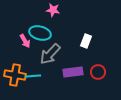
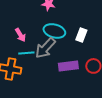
cyan ellipse: (40, 33) -> (54, 31), moved
cyan line: (33, 76) -> (26, 53), moved

